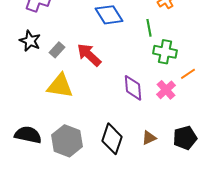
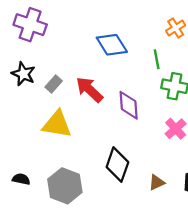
purple diamond: (133, 88) -> (129, 105), moved
black semicircle: (28, 135) -> (21, 179), size x0.6
black diamond: (112, 139) -> (117, 165), moved

